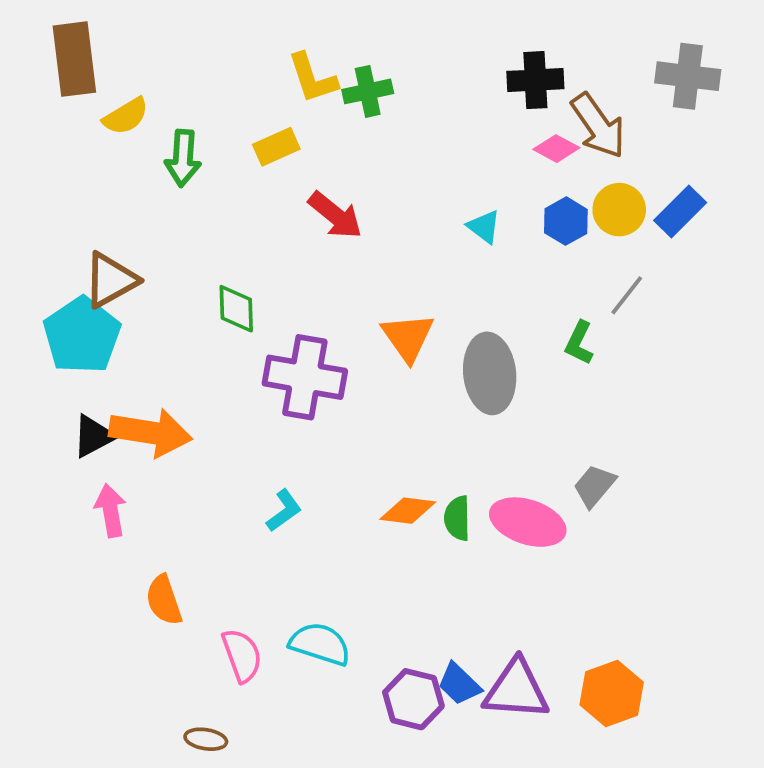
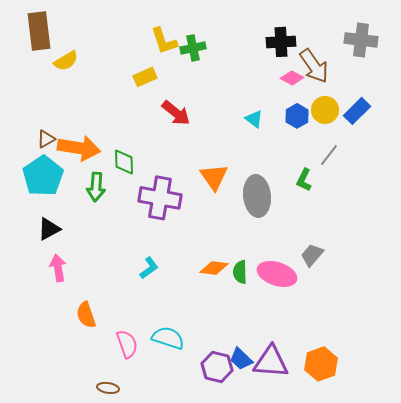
green arrow: (183, 158) -> (96, 187), moved
brown triangle: (111, 280) -> (46, 139), moved, size x0.6
orange arrow: (151, 432) -> (79, 148), moved

